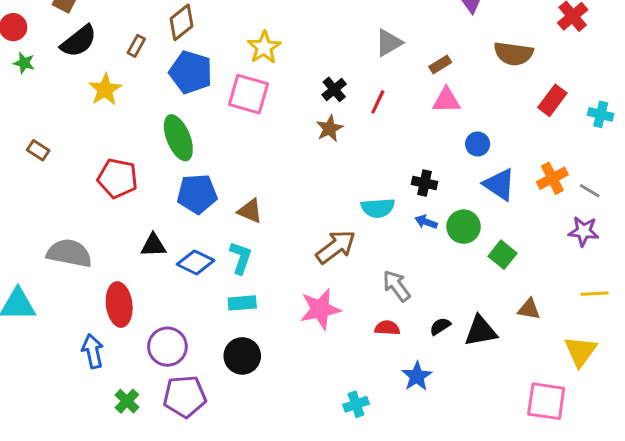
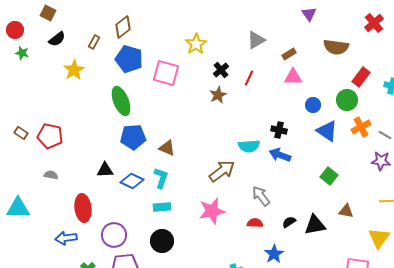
black semicircle: (79, 41) -> (57, 39), size x0.7
yellow star: (264, 47) -> (196, 44), moved
brown rectangle: (38, 150) -> (21, 133), moved
red pentagon: (118, 178) -> (50, 136), moved
blue arrow: (426, 222) -> (280, 155), size x1.5
green circle: (464, 227) -> (347, 100), moved
gray semicircle: (69, 253) -> (51, 175), size x0.5
blue arrow: (93, 351) -> (66, 238), turned -85

